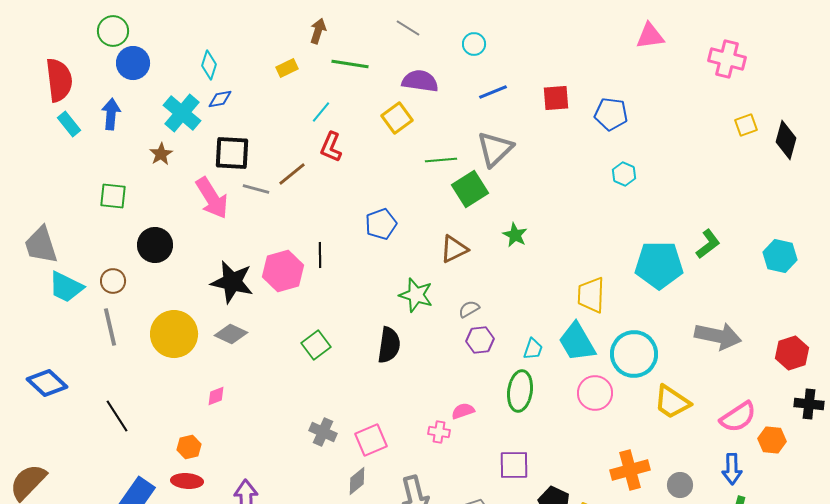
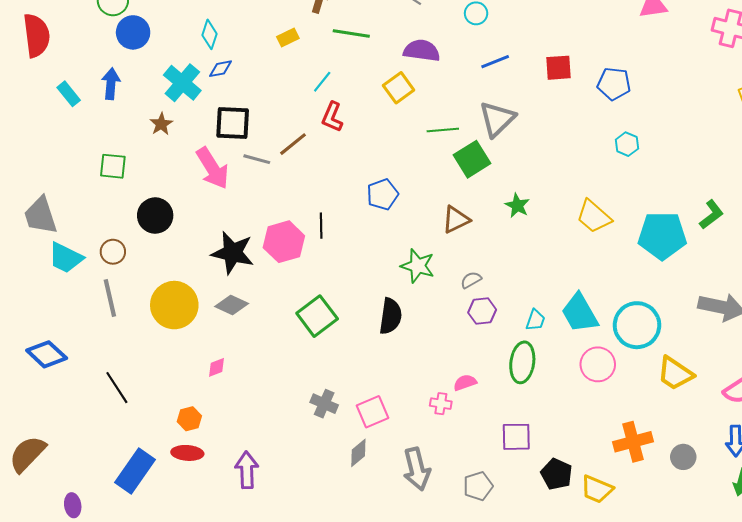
red semicircle: (59, 80) -> (36, 35), moved
yellow trapezoid: (591, 295) -> (594, 217), moved, turned -51
green square: (316, 345) -> (317, 316), size x1.4

